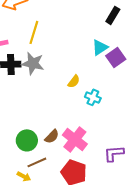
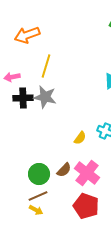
yellow semicircle: (74, 81) -> (80, 138), moved
brown line: (37, 162) -> (38, 196), moved

